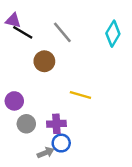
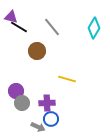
purple circle: (14, 101) -> (16, 91), moved
gray arrow: (46, 153) -> (38, 127), turned 48

